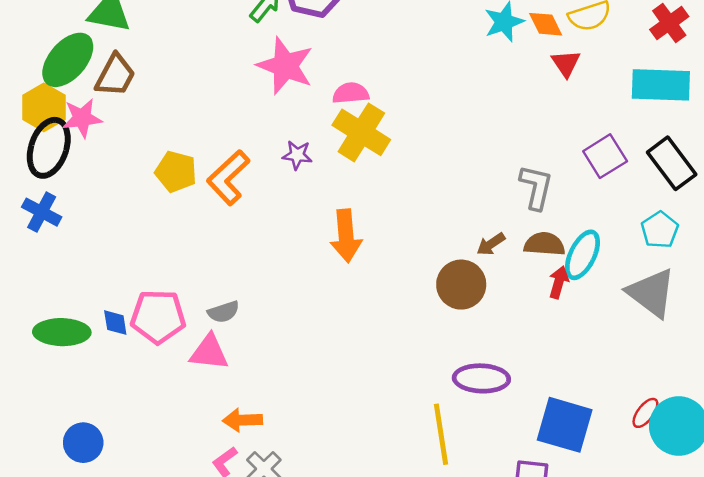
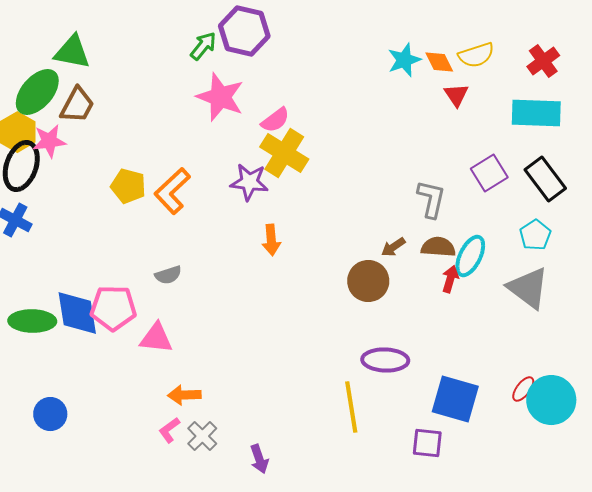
pink semicircle: (351, 93) -> (275, 120), turned 148
purple star: (297, 155) -> (249, 182), moved, size x1.5
orange arrow: (346, 236) -> (271, 240), size x0.7
gray semicircle: (223, 312) -> (168, 275), moved
blue diamond: (115, 323) -> (77, 313), size x2.0

